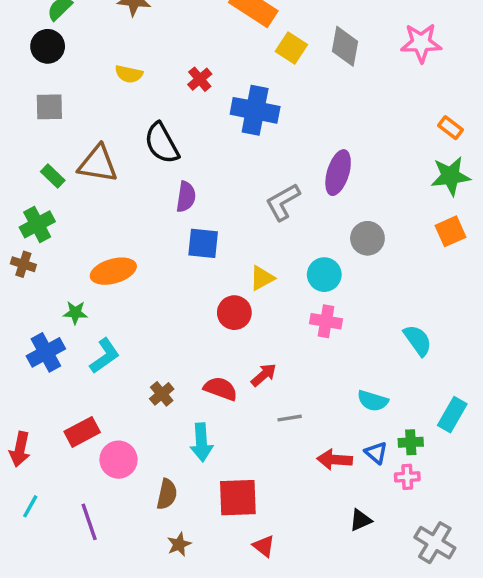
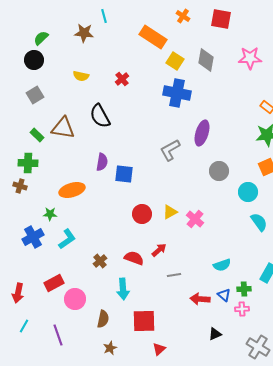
gray square: (49, 107) -> (35, 95), turned -30
blue cross: (255, 110) -> (177, 93), moved
purple semicircle: (186, 197) -> (102, 162), moved
green cross: (37, 224) -> (28, 163), turned 30
cyan circle: (324, 275) -> (248, 192), moved
yellow triangle: (262, 278) -> (170, 212), moved
pink cross: (326, 321) -> (195, 219), turned 30
cyan semicircle: (418, 340) -> (259, 222), moved
cyan semicircle: (373, 401) -> (222, 265), turned -36
red triangle: (264, 546) -> (159, 349), turned 40

